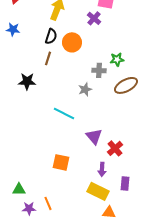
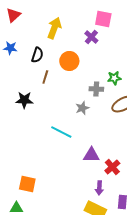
black semicircle: (51, 36) -> (37, 55), moved
purple triangle: (94, 136) -> (91, 155), turned -48
orange square: (61, 162) -> (27, 184), moved

